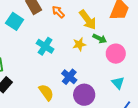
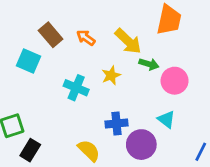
yellow star: (79, 44) -> (111, 75), moved
blue cross: (69, 77) -> (117, 124), turned -35
cyan triangle: (118, 83) -> (166, 119), moved

